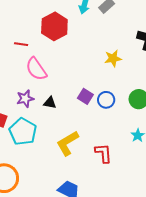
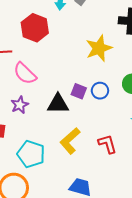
yellow star: (113, 58) -> (99, 48), size x1.5
black triangle: (50, 103) -> (58, 104), moved, size x1.6
cyan pentagon: (23, 132) -> (31, 154), moved

